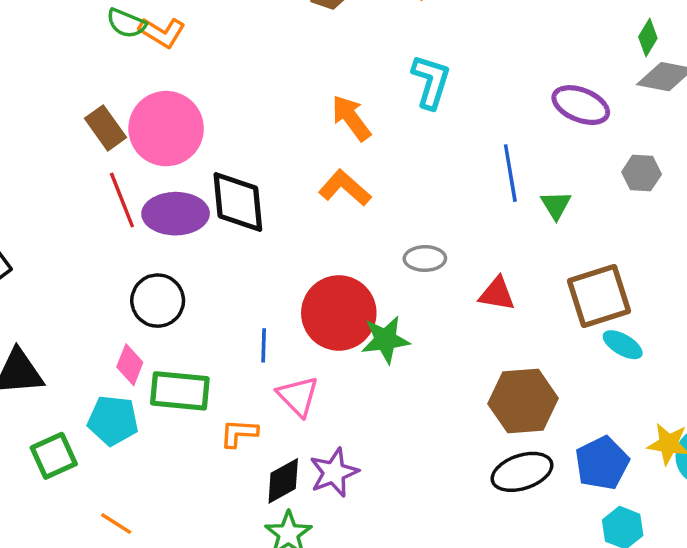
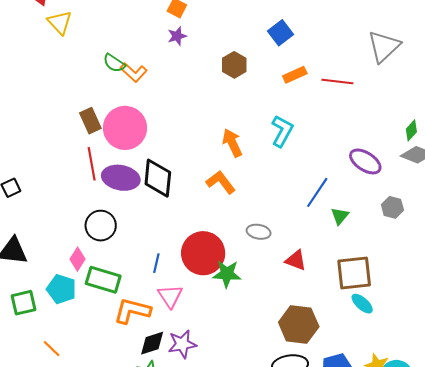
blue line: (510, 173) -> (317, 192), turned 32
orange L-shape: (239, 433) -> (132, 311), size x1.6

